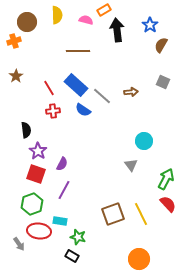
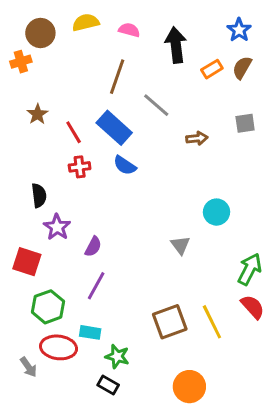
orange rectangle: (104, 10) -> (212, 69), moved
yellow semicircle: (57, 15) -> (86, 22), turned -102
blue star: (150, 25) -> (239, 30), moved
brown line: (78, 51) -> (117, 77), turned -70
brown star: (16, 76) -> (37, 114), moved
gray square: (163, 82) -> (245, 123), turned -32
gray line: (102, 96) -> (156, 105), moved
gray triangle: (131, 165) -> (180, 245), moved
red square: (36, 174) -> (27, 262), moved
orange circle: (139, 259) -> (189, 387), moved

